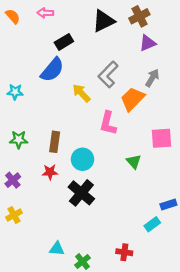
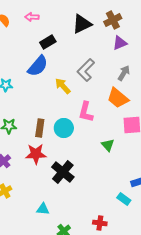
orange trapezoid: (132, 99) -> (118, 98), moved, turned -95
cyan circle: (83, 159) -> (64, 128), moved
red star: (50, 172) -> (36, 154), size x1.5
cyan rectangle: (152, 224) -> (124, 199), turned 72
cyan triangle: (57, 249) -> (43, 209), moved

